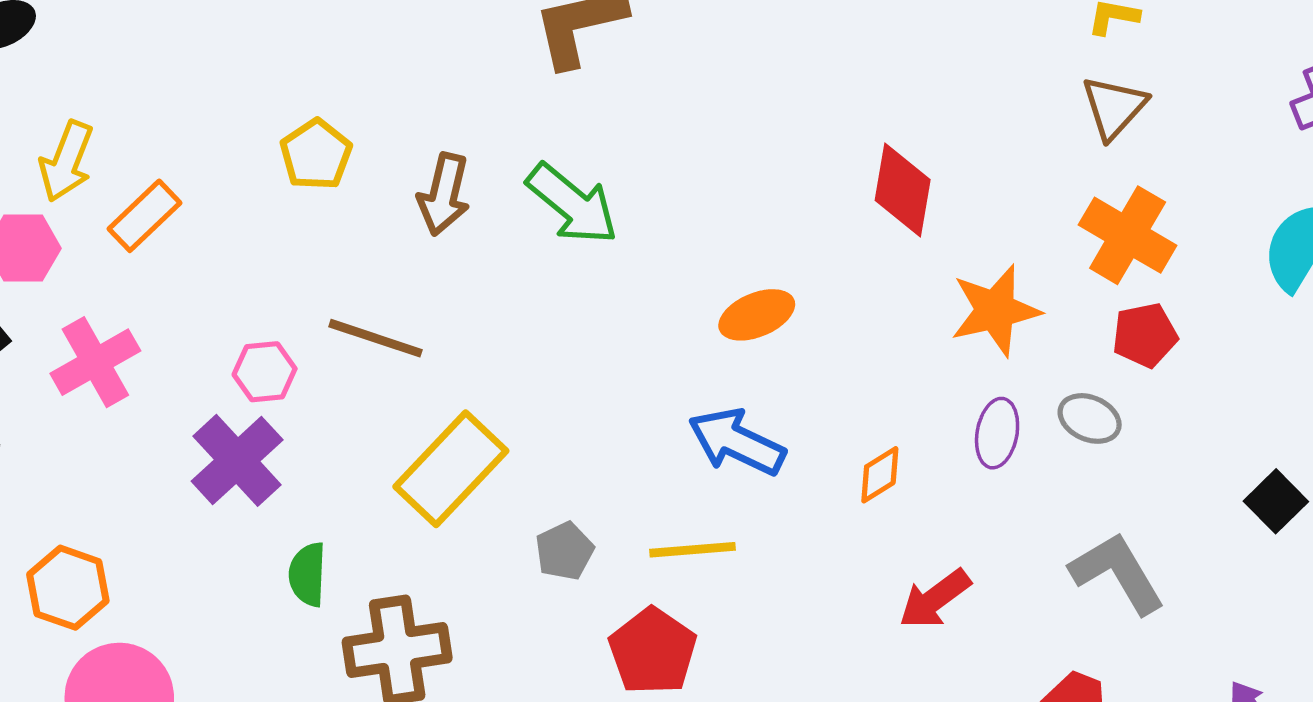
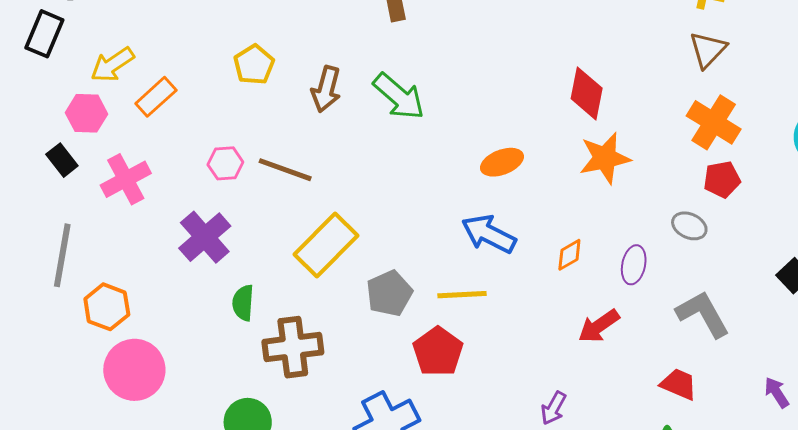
yellow arrow: (66, 161) -> (112, 65), turned 33
orange star: (995, 310) -> (605, 158), moved
pink hexagon: (265, 372) -> (225, 163), moved
purple ellipse: (997, 433) -> (634, 265), moved
gray pentagon: (564, 551) -> (389, 293), size x1.4

